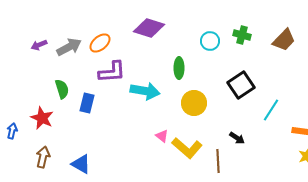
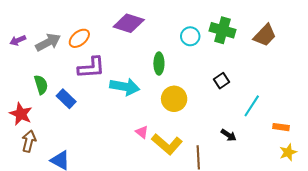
green cross: (242, 35) -> (222, 30), size x1.4
black square: (241, 85) -> (221, 81), size x0.6
blue rectangle: (87, 103) -> (66, 99), turned -60
black arrow: (237, 138) -> (229, 135), moved
brown arrow: (43, 157) -> (29, 141), moved

